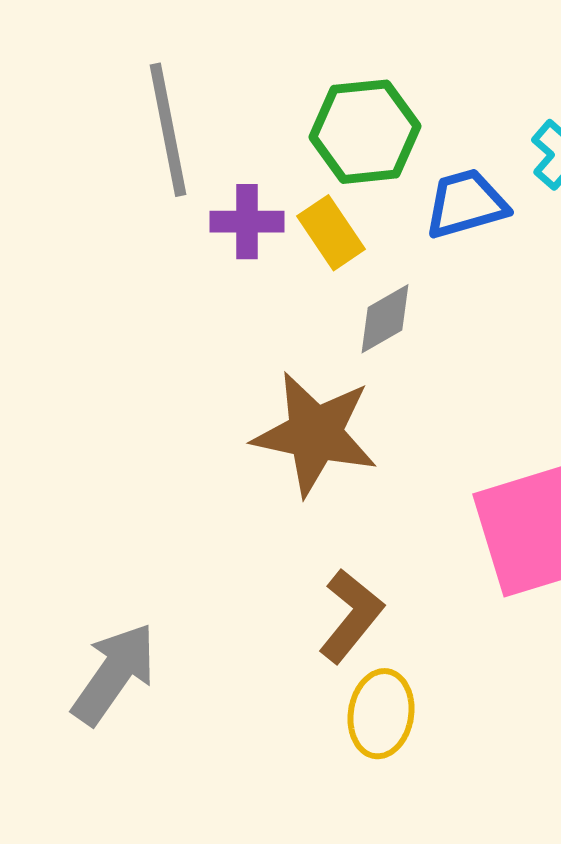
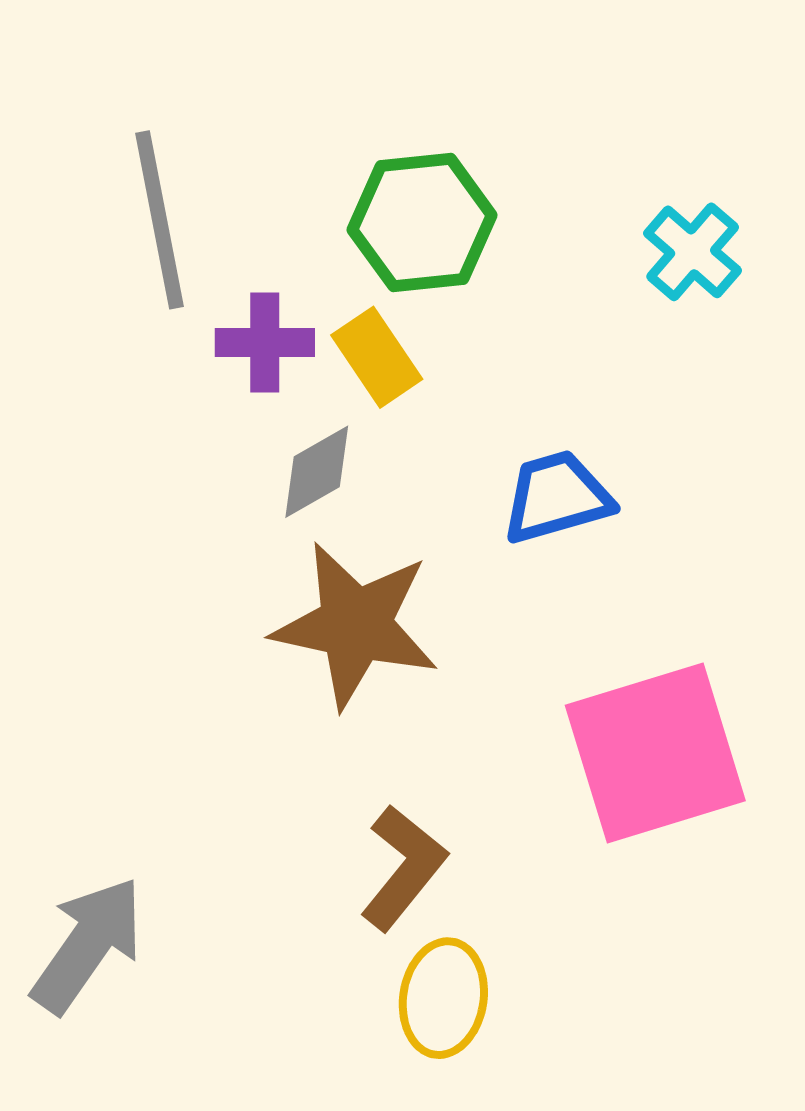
blue trapezoid: (466, 204) -> (557, 497), moved
gray diamond: (385, 319) -> (317, 472), moved

